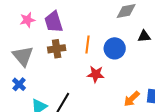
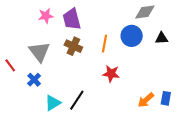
blue circle: (115, 48) -> (132, 36), moved
brown cross: (57, 49) -> (73, 46), turned 30

